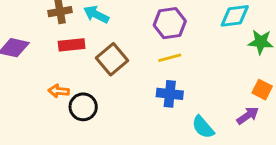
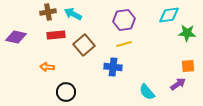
orange square: (262, 90) -> (188, 66), turned -32
blue cross: (170, 94) -> (113, 67), moved
black circle: (83, 107) -> (66, 92), moved

